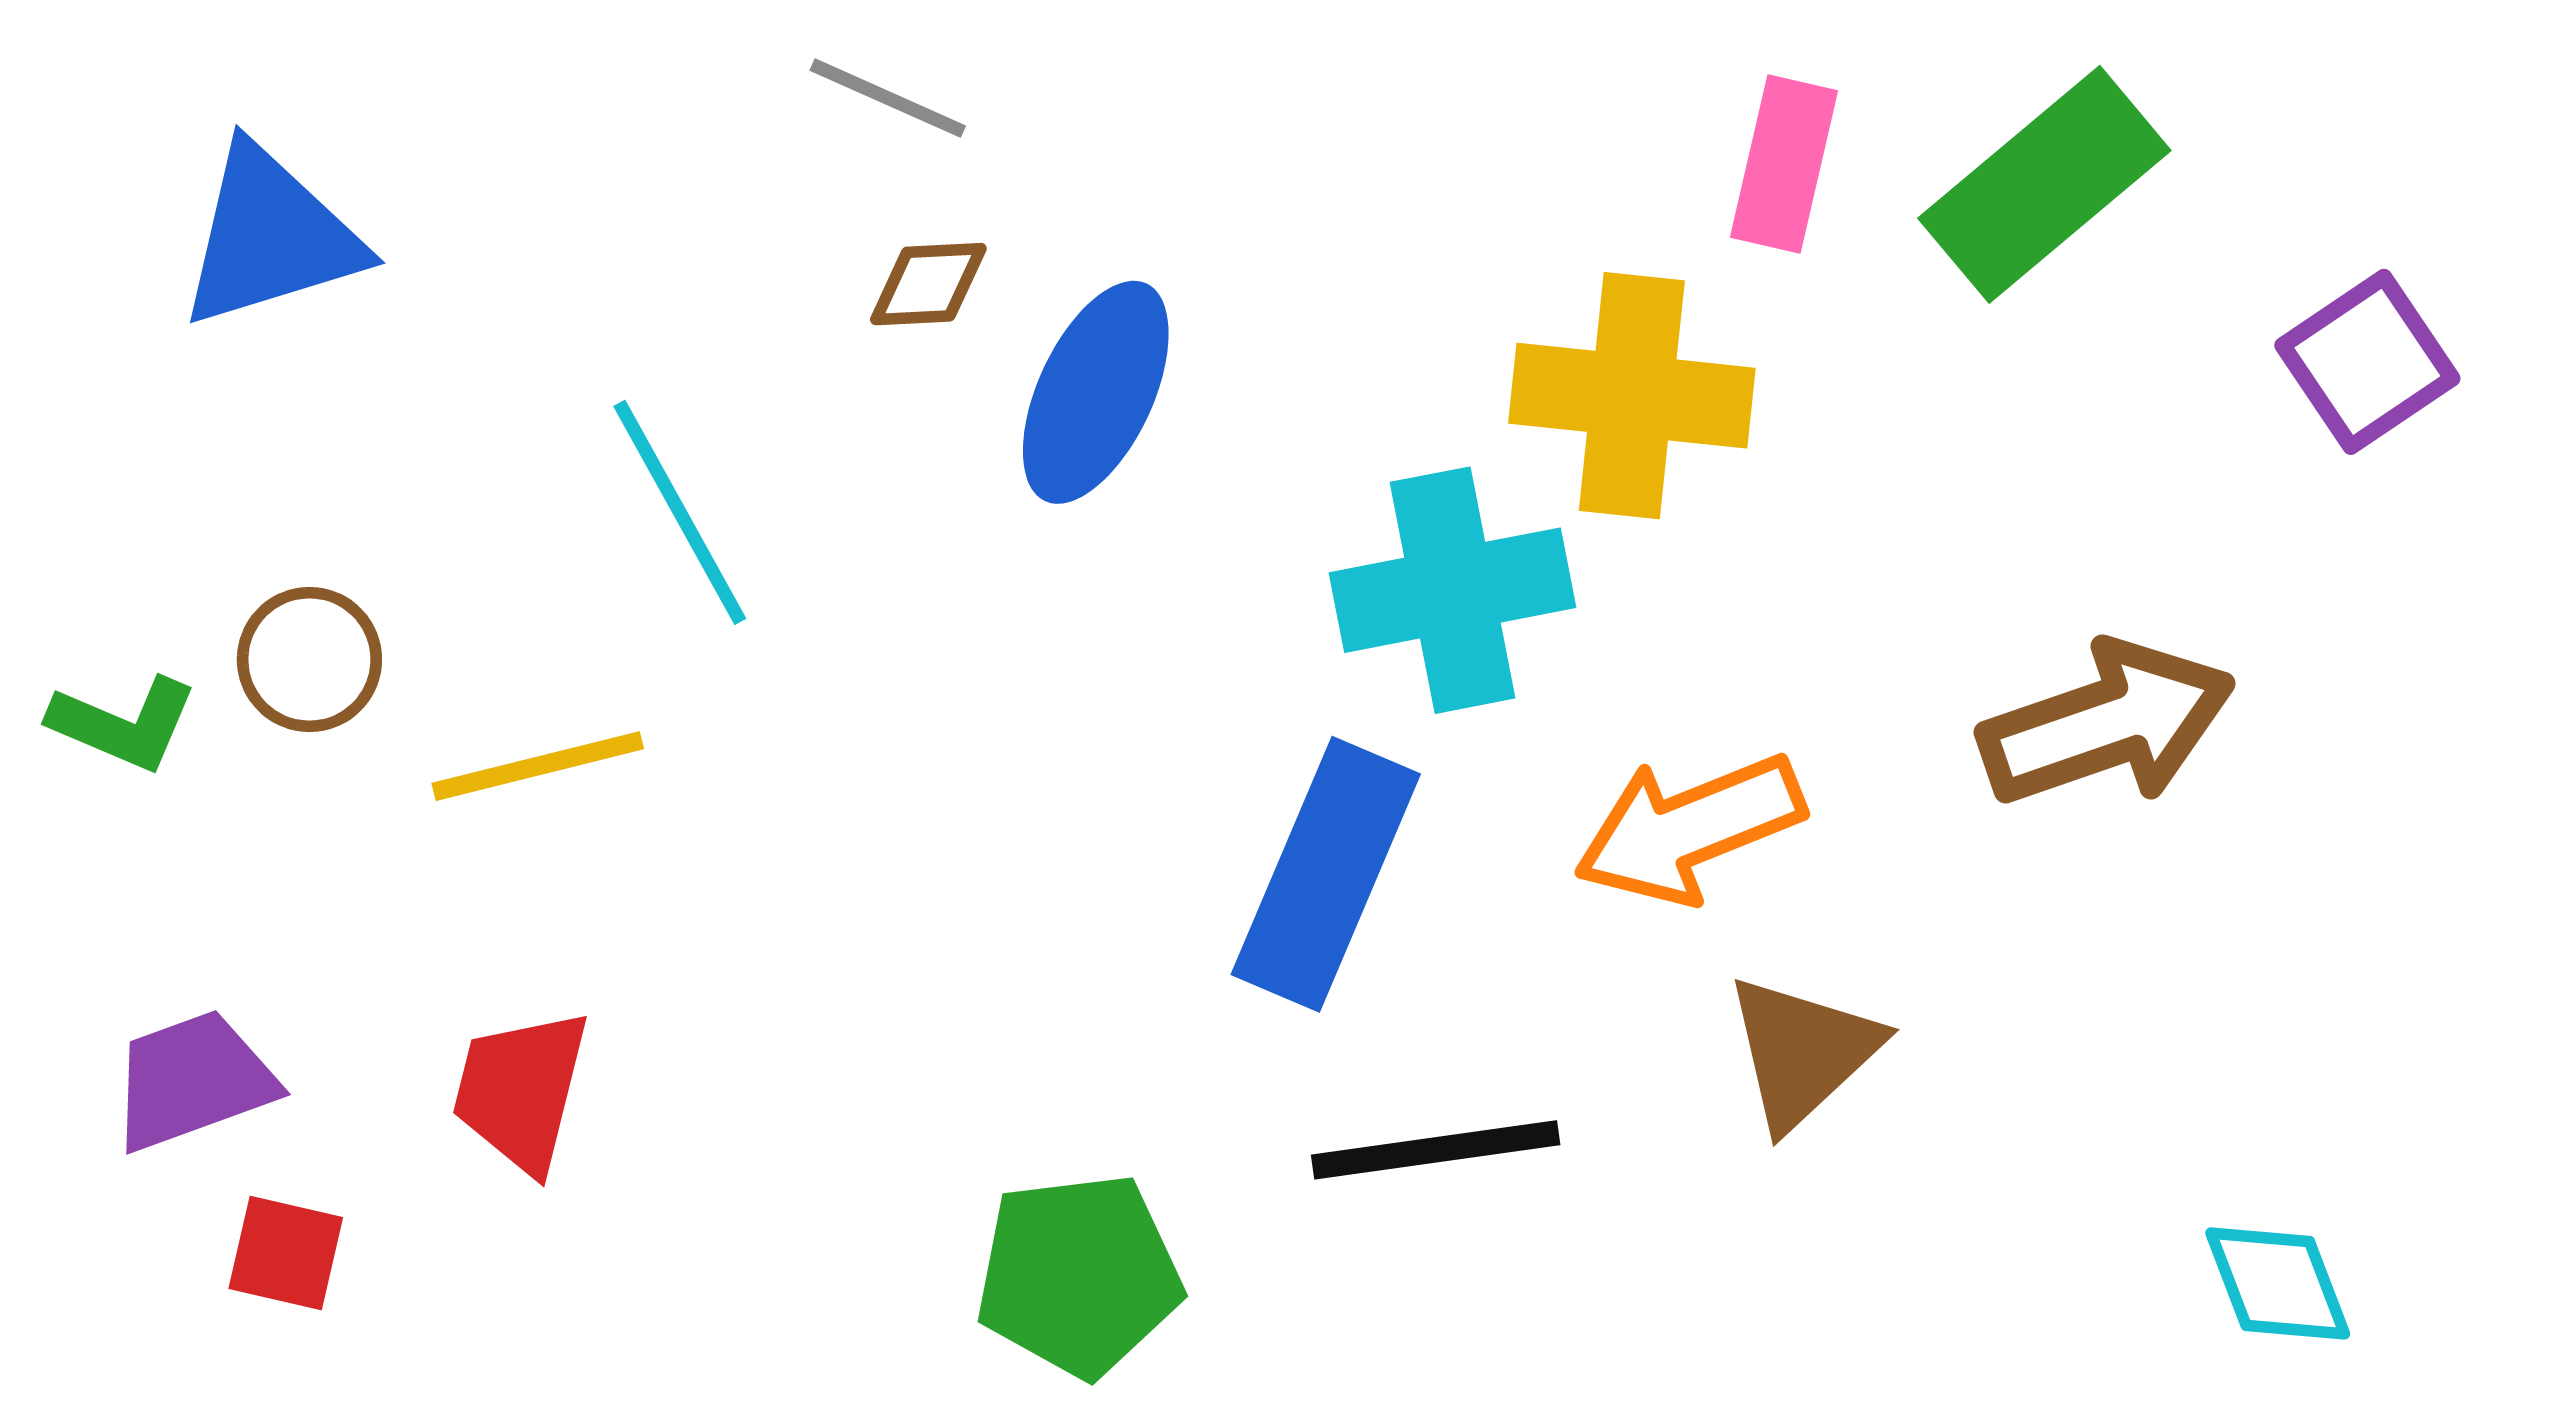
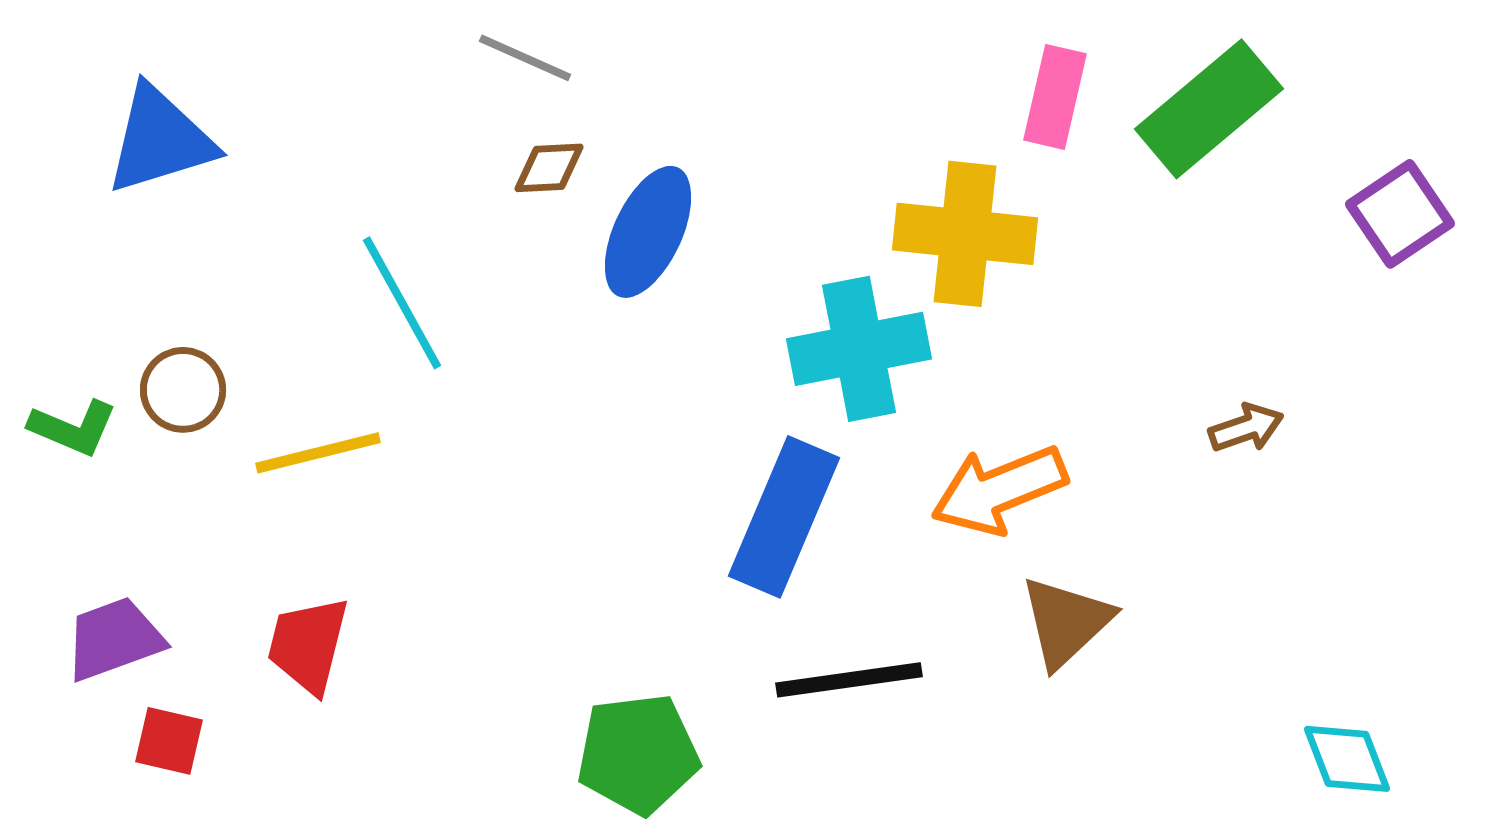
brown arrow: (2107, 724) -> (1246, 428), size x0.5

